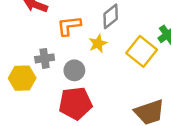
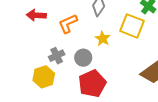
yellow star: (98, 44) -> (103, 39), moved

